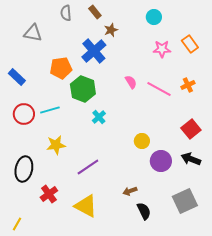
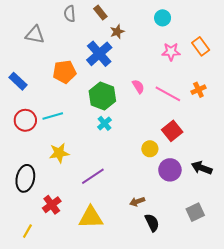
green hexagon: (83, 89) -> (102, 96), moved
red square: (191, 129) -> (172, 131), moved
gray square: (185, 201) -> (195, 212), size x0.7
yellow triangle: (86, 206) -> (91, 217), turned -30
yellow line: (17, 224) -> (27, 231), moved

